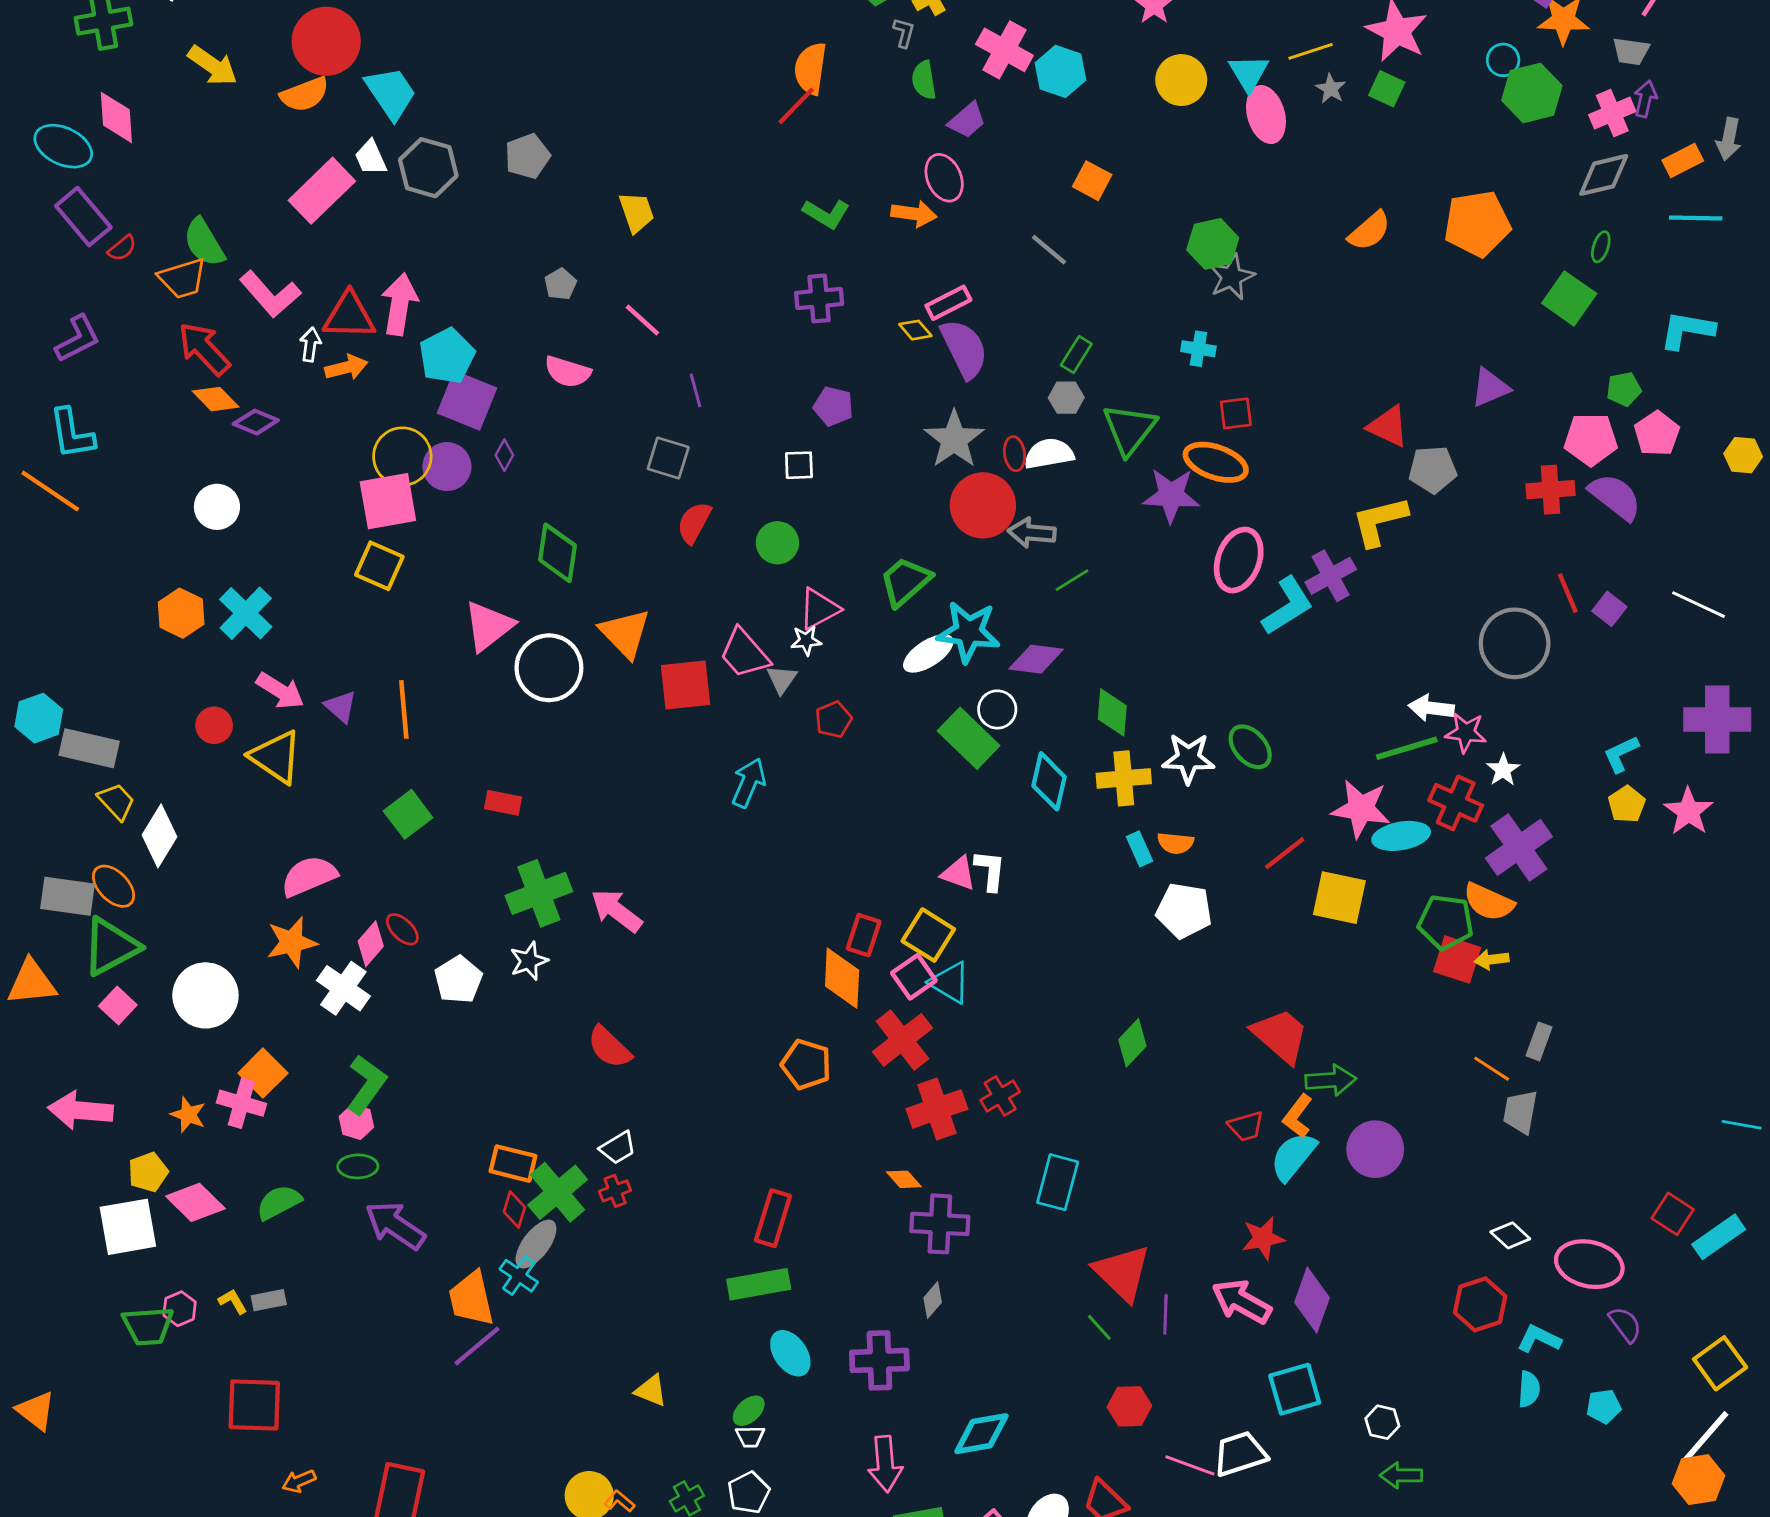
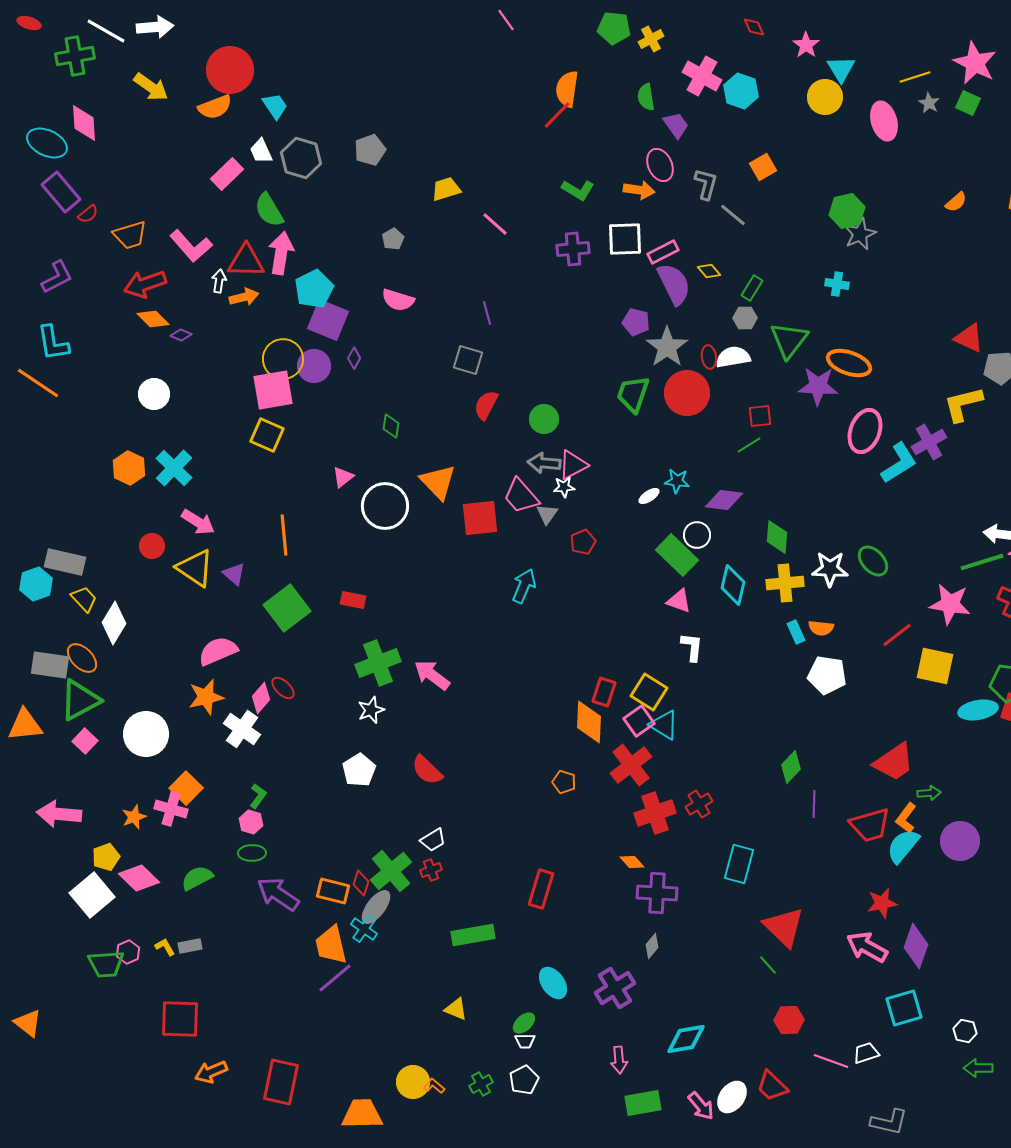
gray L-shape: (904, 33) -> (706, 184), moved, size x1.5
cyan triangle: (1249, 73) -> (841, 69), moved
cyan trapezoid: (391, 93) -> (275, 106), size x0.7
purple trapezoid: (967, 120) -> (676, 125), turned -84
orange square: (1092, 181) -> (763, 167), turned 32
pink rectangle: (322, 191) -> (227, 174), size x0.7
yellow trapezoid: (637, 212) -> (446, 189), turned -88
orange semicircle: (1369, 231) -> (956, 202), size x0.7
green semicircle: (204, 242) -> (269, 210), moved
pink line: (642, 320) -> (495, 224), moved
yellow diamond: (915, 330) -> (709, 271), moved
red arrow: (204, 349) -> (145, 284), turned -66
purple pentagon: (833, 406) -> (636, 322), moved
red square: (1236, 413) -> (760, 416), moved
purple diamond: (256, 422) -> (181, 335), size x0.7
white square: (799, 465) -> (625, 239), moved, size x1.6
gray arrow: (1032, 533) -> (544, 463), moved
green diamond: (558, 553) -> (391, 426), size x0.6
green trapezoid: (905, 582) -> (633, 394), moved, turned -30
pink triangle: (489, 626) -> (343, 477), size x0.6
cyan star: (969, 632) -> (677, 481), size x0.6
white ellipse: (928, 653) -> (649, 496), size x0.6
purple triangle: (341, 707) -> (234, 574), moved
cyan hexagon: (39, 718) -> (36, 584), moved
green square: (408, 814) -> (287, 608), size x1.4
cyan ellipse: (1401, 836) -> (978, 710), moved
pink triangle: (958, 873) -> (679, 601), moved
white pentagon: (458, 980) -> (359, 770), moved
red trapezoid: (1280, 1036) -> (894, 762), turned 105
orange pentagon: (806, 1064) -> (564, 782), size x0.7
green arrow: (1331, 1080) -> (929, 793), size x0.7
green L-shape: (366, 1085) -> (258, 796), size x0.6
orange star: (188, 1115) -> (134, 817), turned 30
red trapezoid: (1246, 1126) -> (870, 825), size x1.6
orange rectangle: (513, 1164) -> (333, 891), moved
white square: (128, 1227) -> (92, 895), turned -30
green rectangle: (759, 1284) -> (473, 935), moved
purple line: (1165, 1314) -> (814, 804), moved
purple cross: (879, 1360) -> (615, 988), turned -30
white trapezoid: (1240, 1454) -> (866, 1053), size x0.7
pink arrow: (885, 1464) -> (619, 1060), size x0.7
orange arrow: (299, 1481) -> (211, 1072), size x1.4

